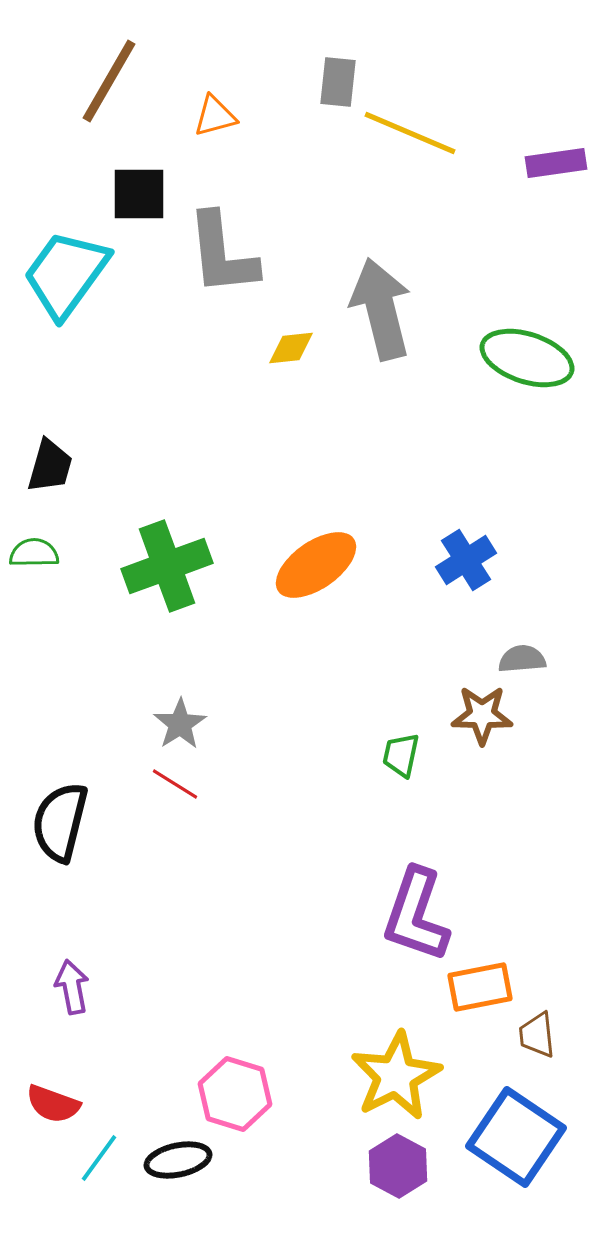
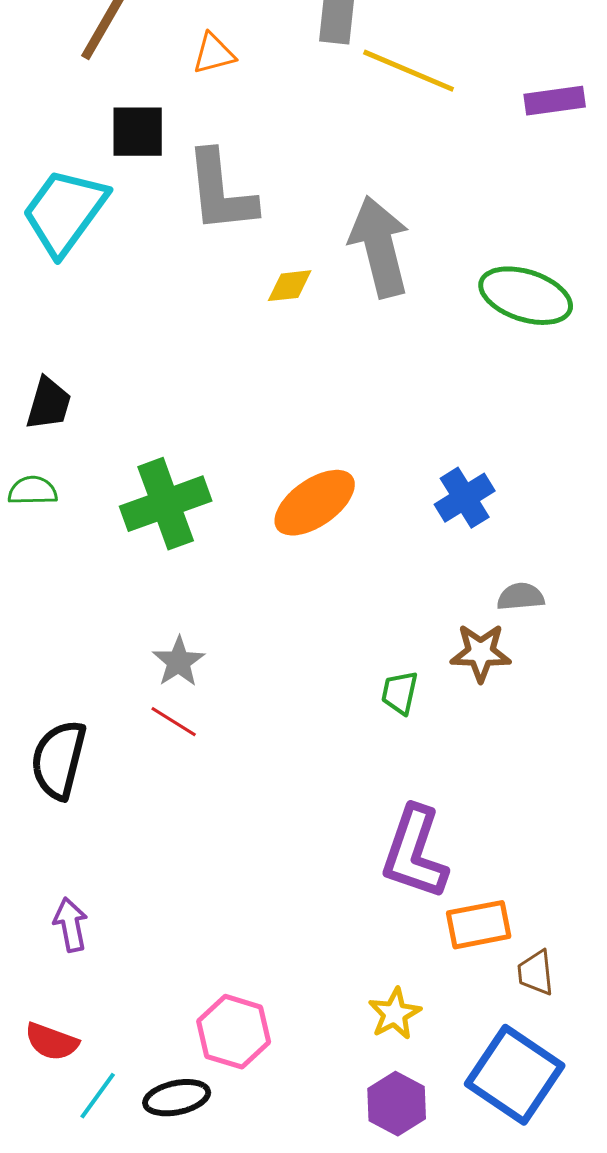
yellow star: (396, 1076) -> (395, 1014), size x0.6

